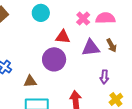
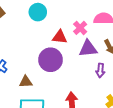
pink cross: (83, 18) -> (80, 28), moved
purple arrow: (104, 77) -> (100, 70), moved

